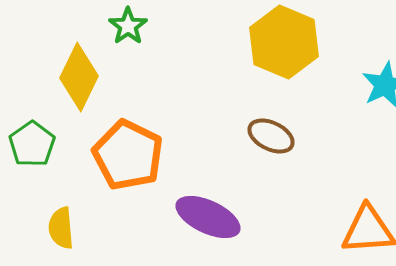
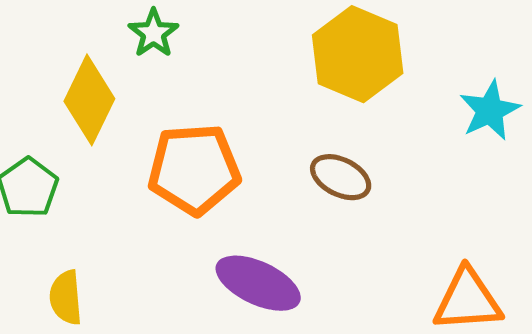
orange pentagon: (128, 155) -> (194, 169), moved, turned -30

